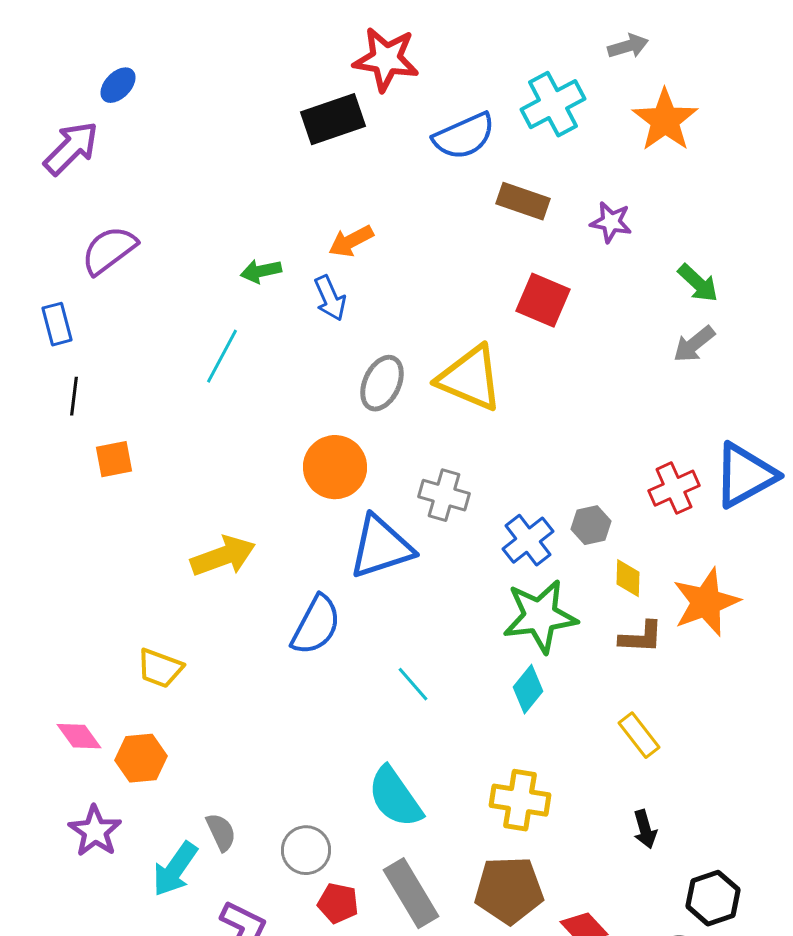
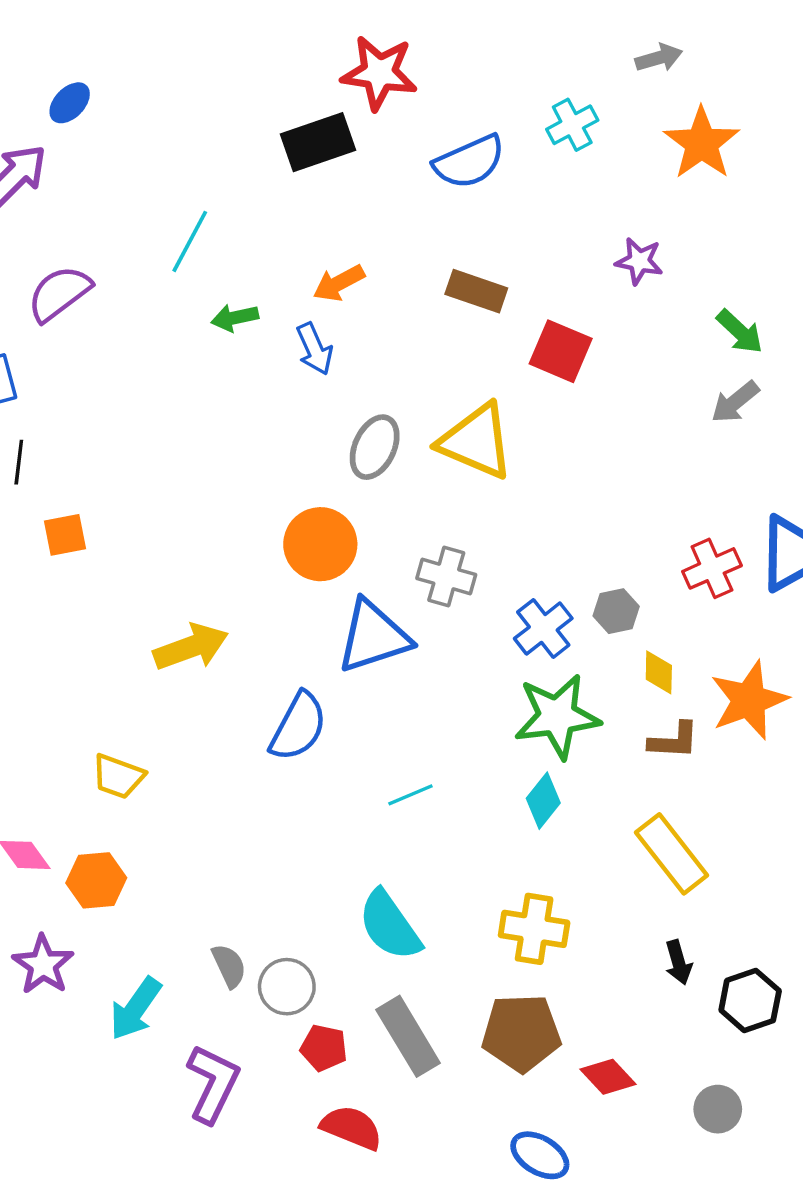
cyan cross: (553, 104) -> (572, 125), size x0.7
brown rectangle: (523, 201) -> (476, 291), moved
cyan line: (222, 356) -> (190, 241), moved
cyan line: (413, 684) -> (410, 795), turned -72
yellow rectangle: (639, 735) -> (672, 854), size x1.5
gray semicircle: (221, 832) -> (229, 966), moved
black hexagon: (713, 898) -> (750, 1000), moved

